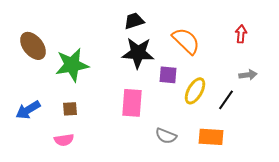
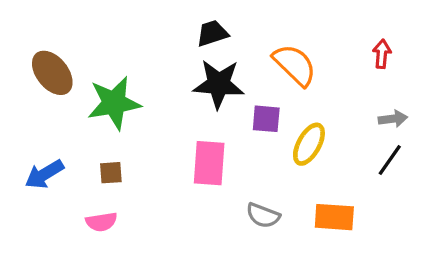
black line: (226, 100) -> (390, 160), moved

